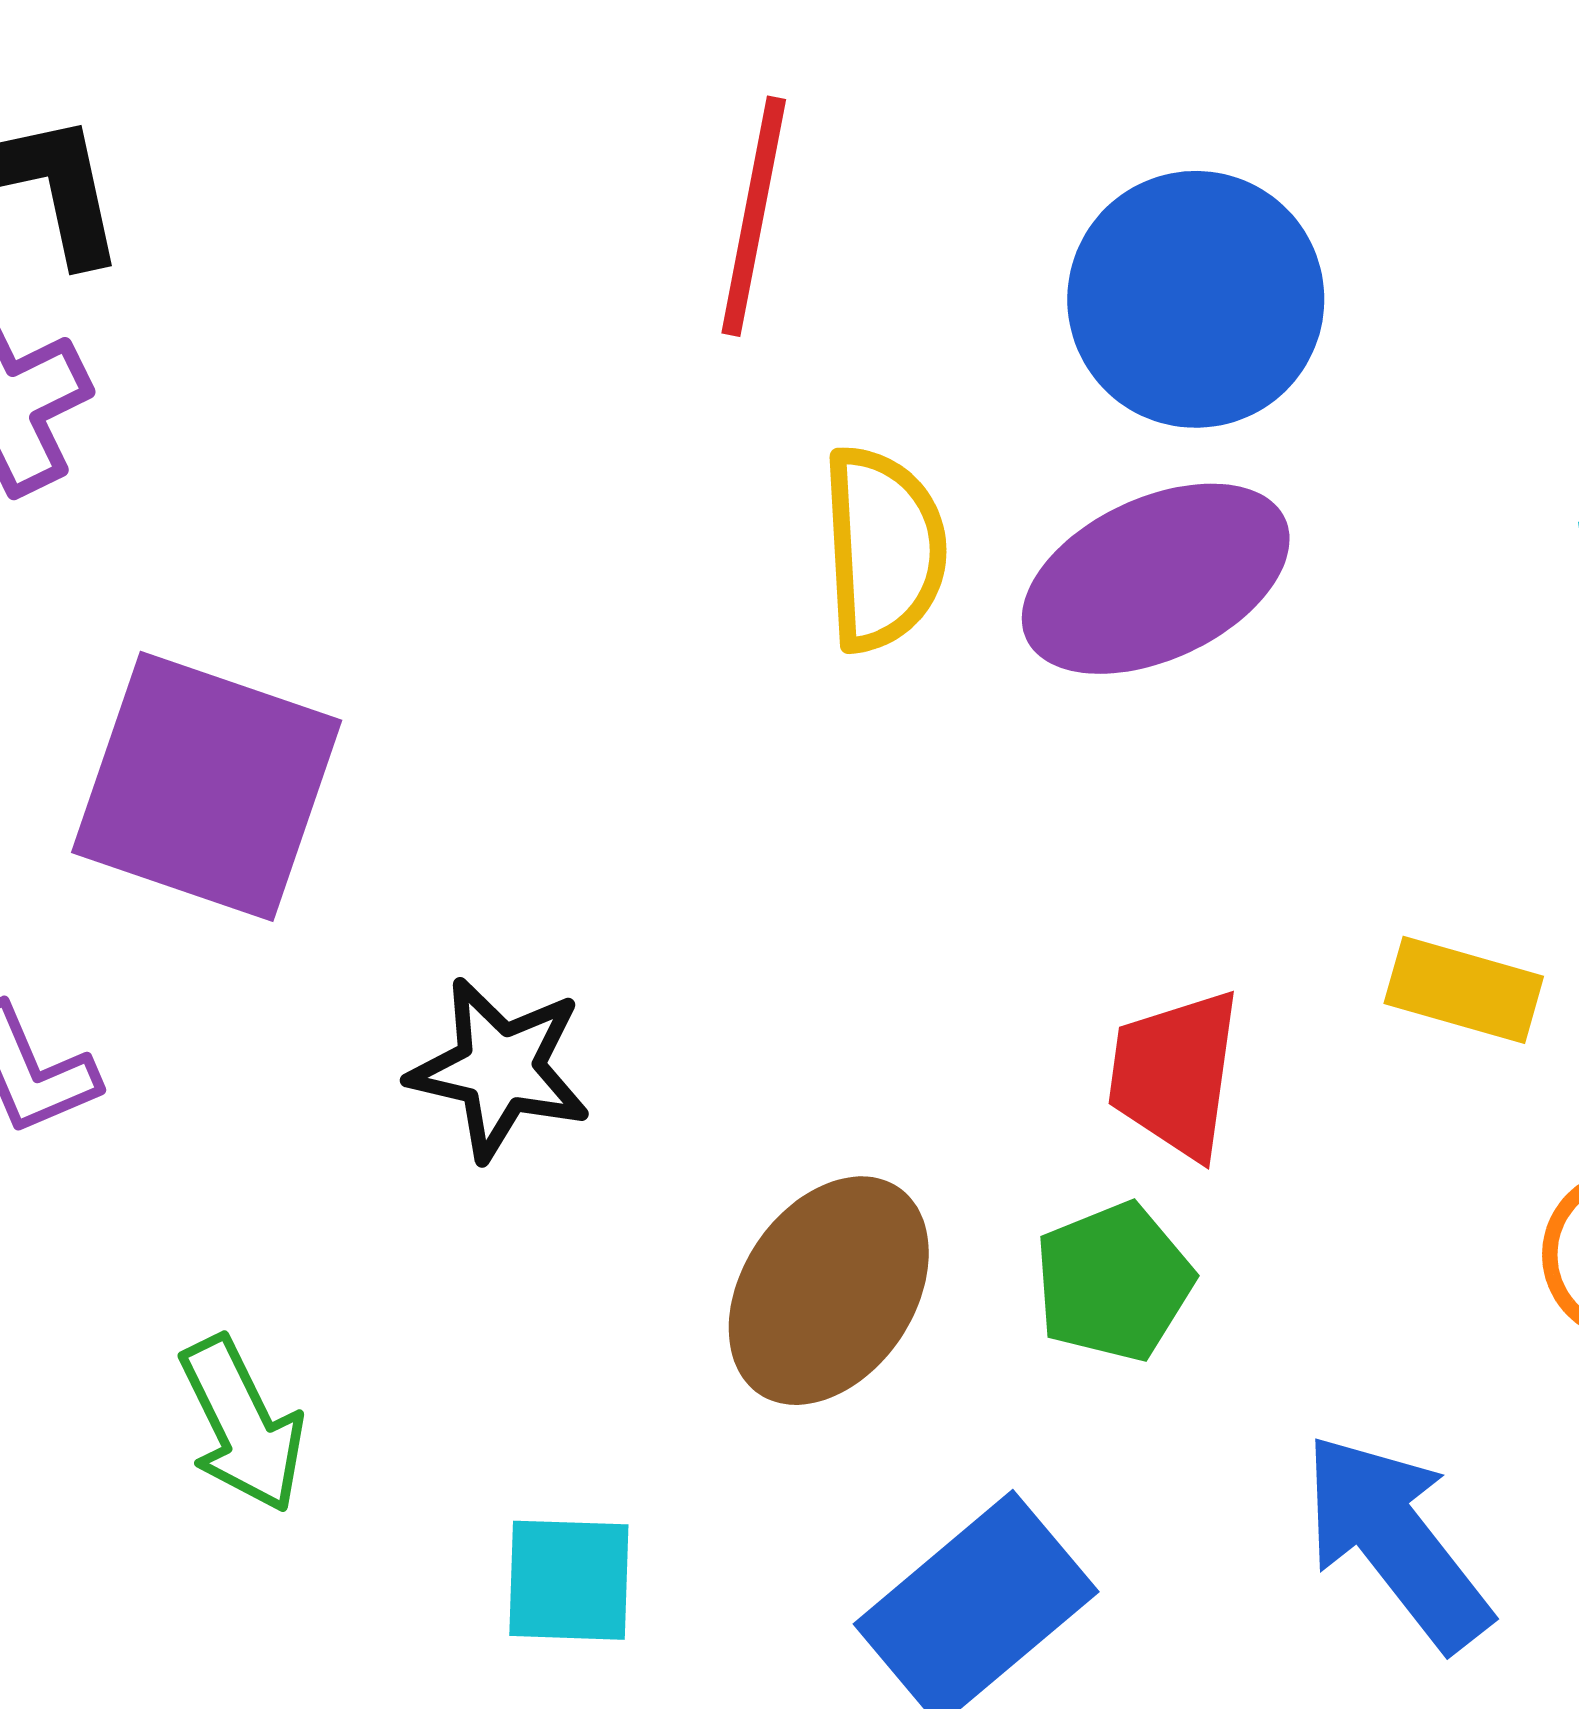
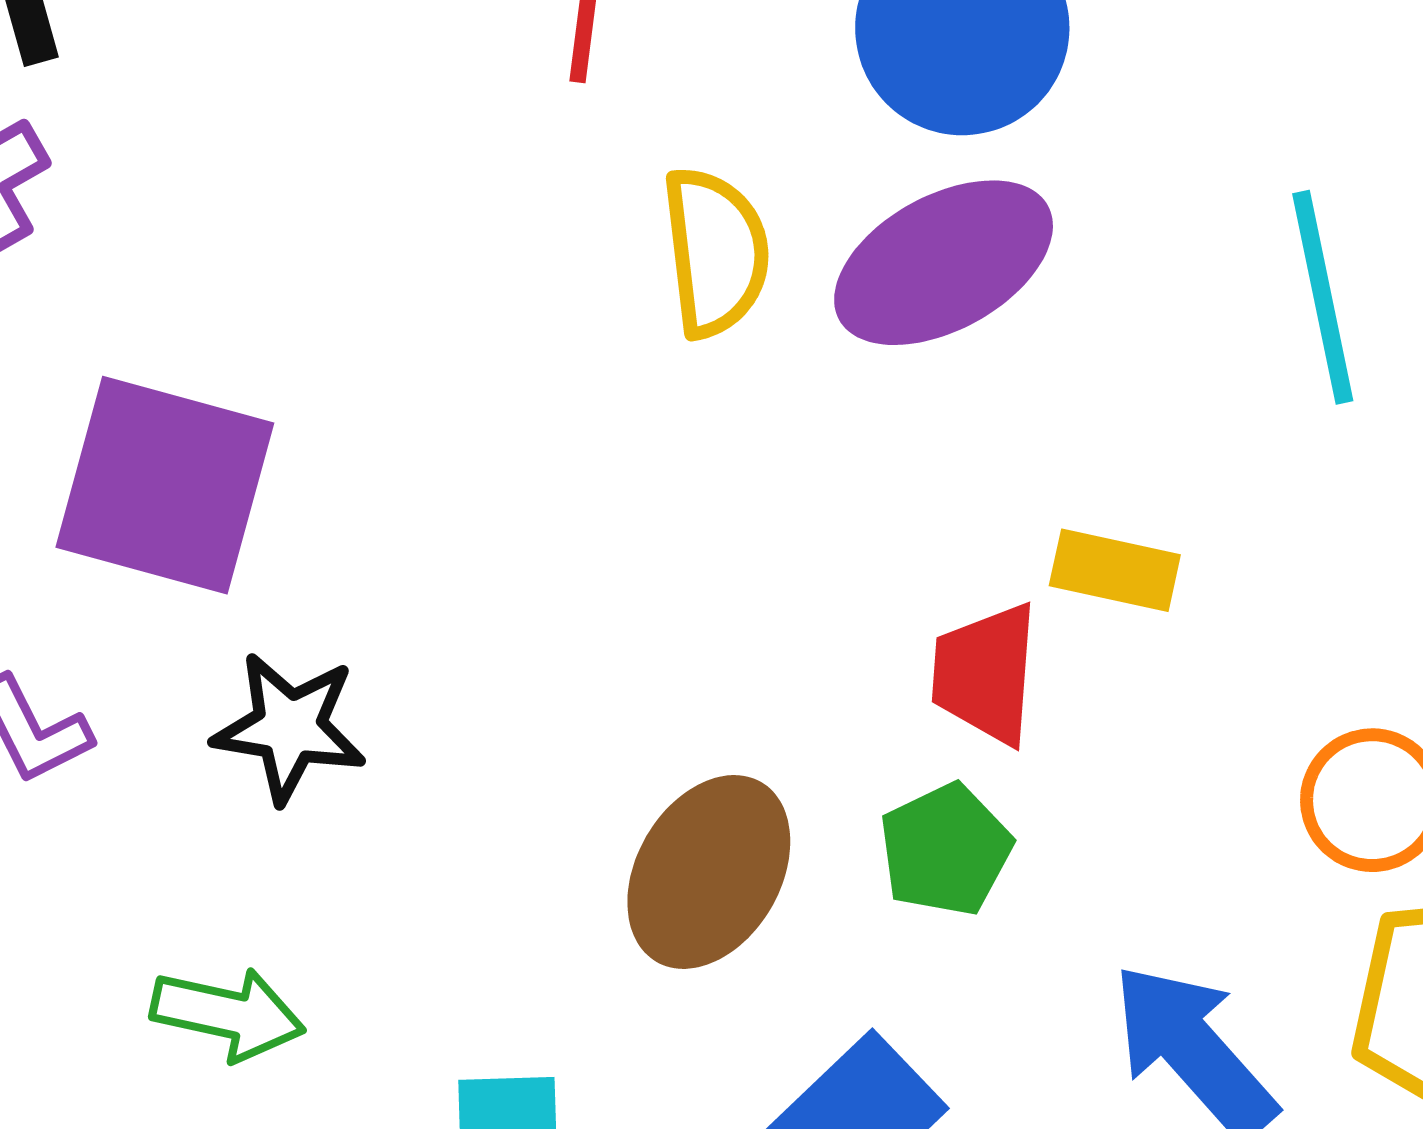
yellow rectangle: (1464, 990) -> (1115, 570), moved
black star: (500, 1069) -> (290, 728), moved
green arrow: (242, 1425) -> (228, 1014), turned -48

